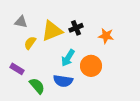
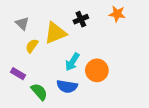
gray triangle: (21, 22) -> (22, 23), turned 32
black cross: (76, 28) -> (81, 19), moved
orange star: (106, 36) -> (117, 14), moved

